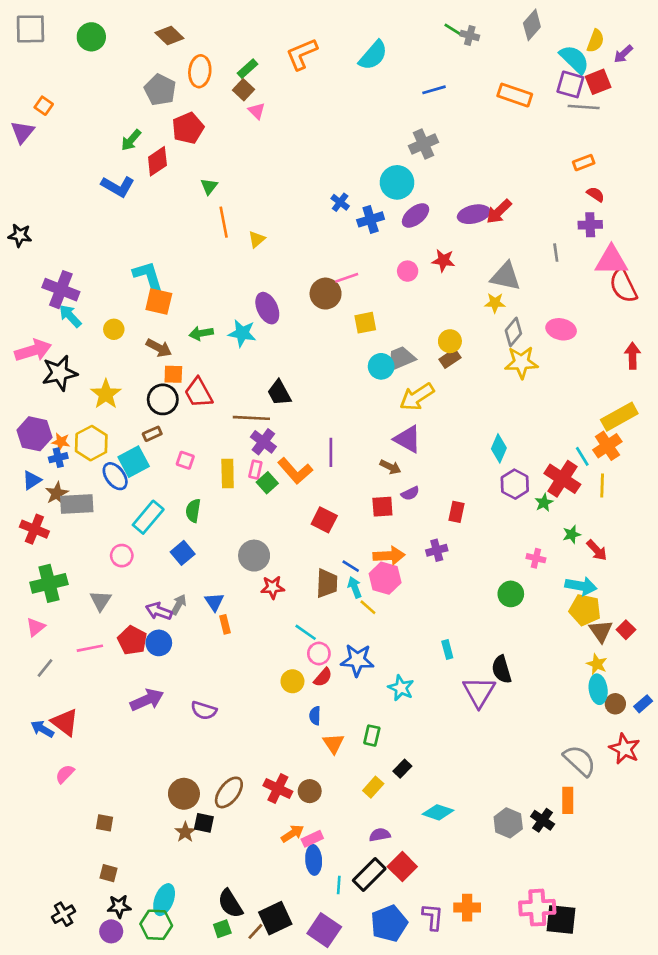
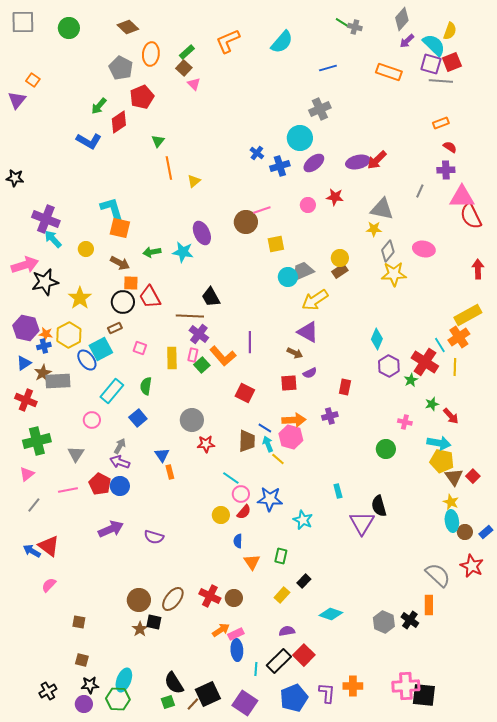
purple arrow: (623, 54) -> (407, 41), moved
gray line: (556, 253) -> (420, 191), turned 32
gray arrow: (179, 605) -> (120, 446), moved

